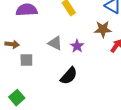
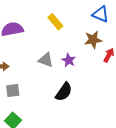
gray square: (26, 60) -> (13, 90), moved

